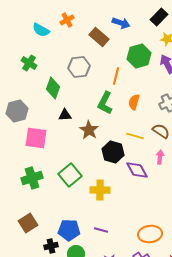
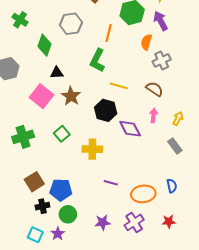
orange semicircle: (134, 102) -> (146, 42), moved
brown star: (89, 130) -> (71, 96), moved
yellow line: (135, 136) -> (119, 86), moved
pink square: (36, 138) -> (41, 96), moved, turned 30
green square: (70, 175) -> (62, 134), size x0.7
brown square: (28, 223) -> (34, 182), moved
purple line: (101, 230) -> (111, 183), moved

